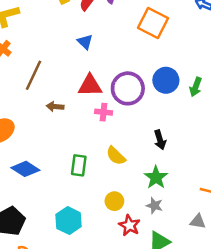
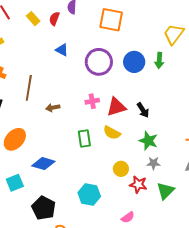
red triangle: (90, 86) -> (116, 107), moved
purple circle: (128, 88) -> (99, 62), moved
green rectangle: (79, 165) -> (84, 139), moved

